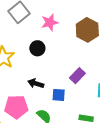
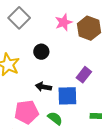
pink star: (50, 22) -> (64, 22), moved
blue square: (59, 95) -> (67, 96), size x1.5

